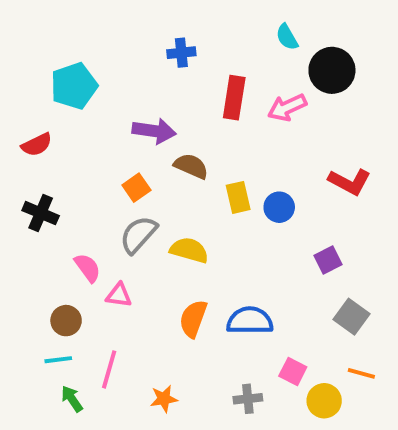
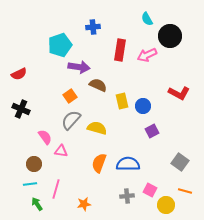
cyan pentagon: (74, 86) -> (60, 45), moved
purple square: (328, 260) -> (152, 131), moved
gray cross: (248, 399) -> (127, 196), moved

